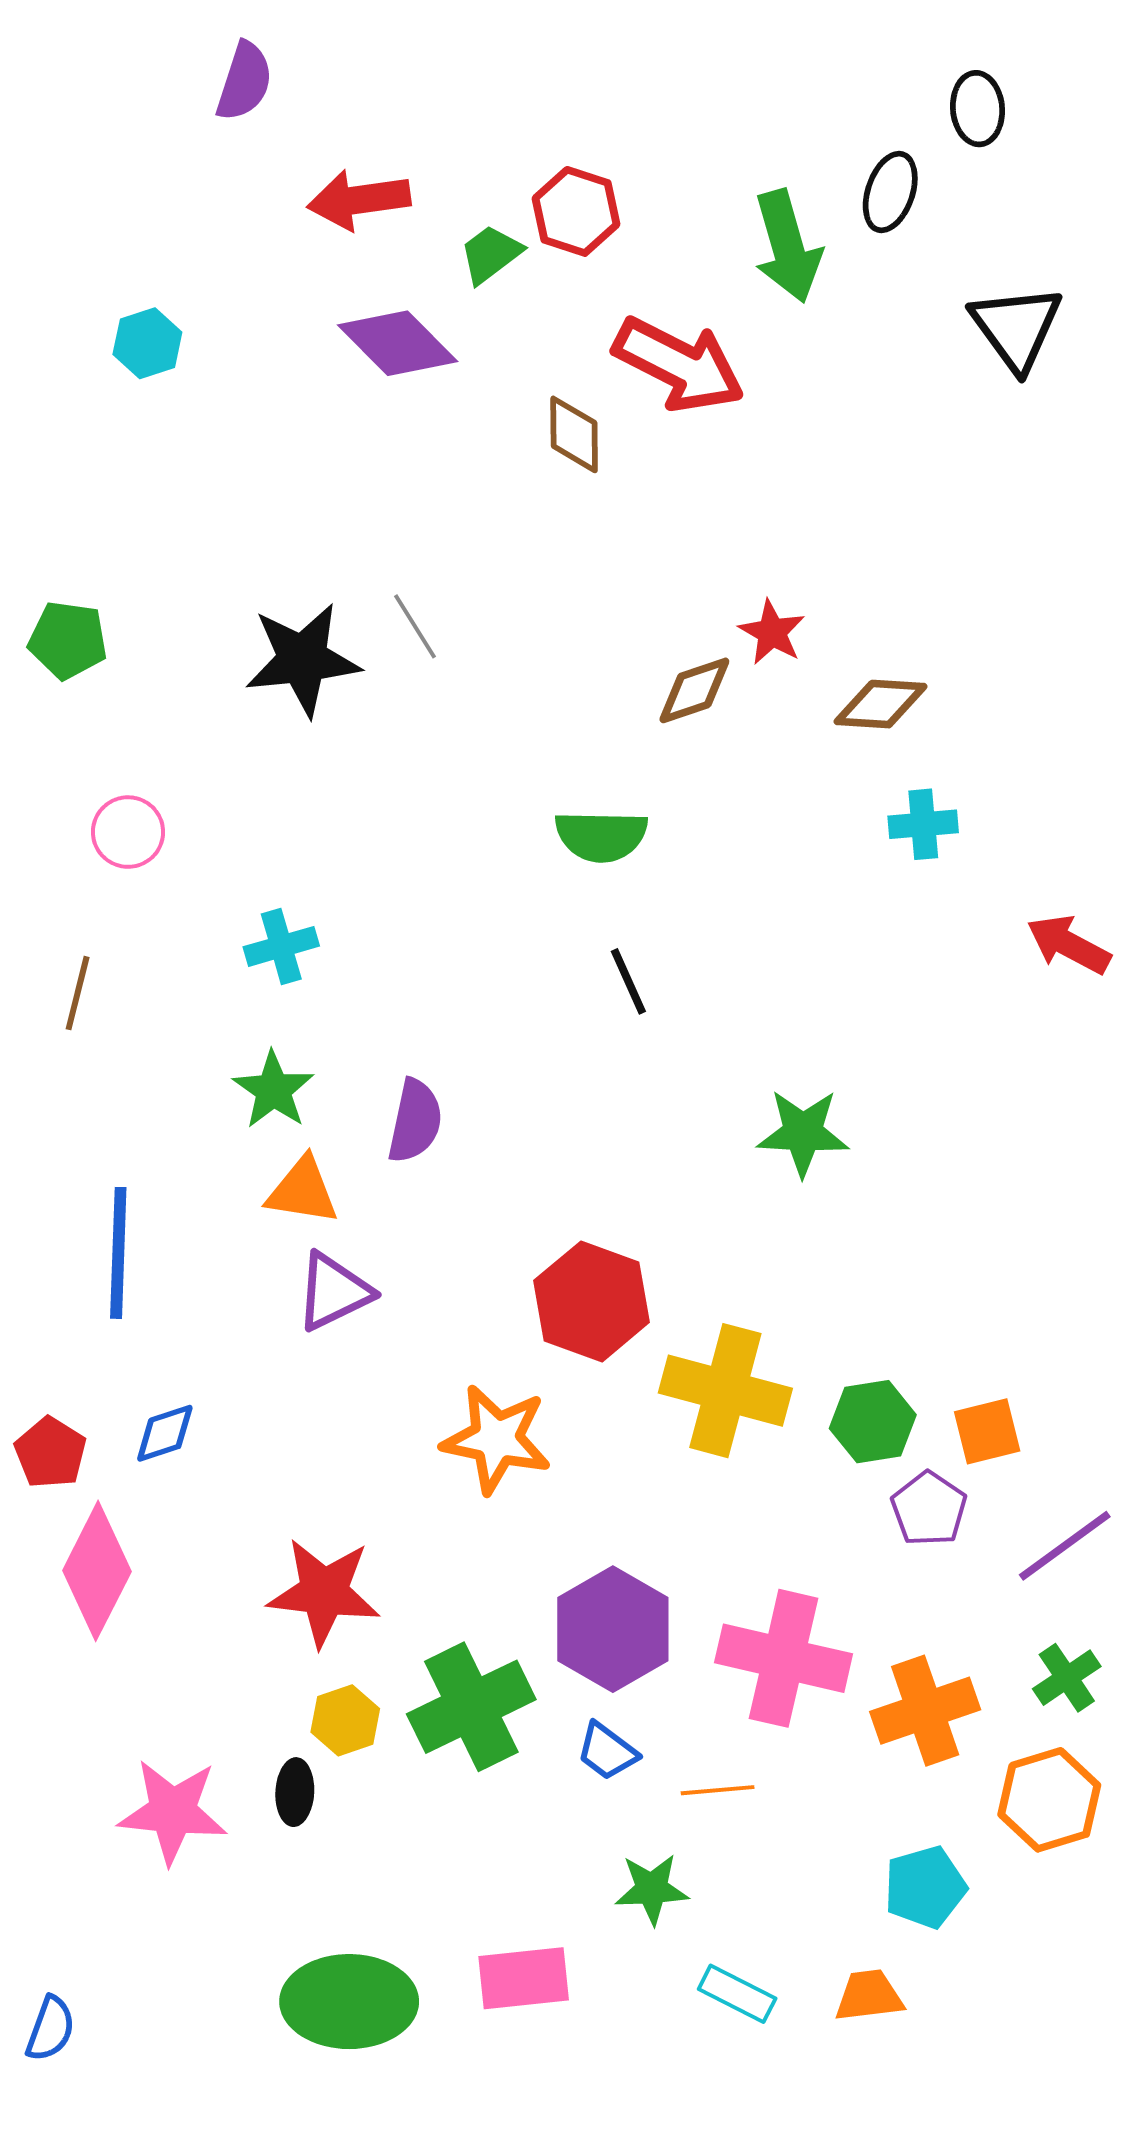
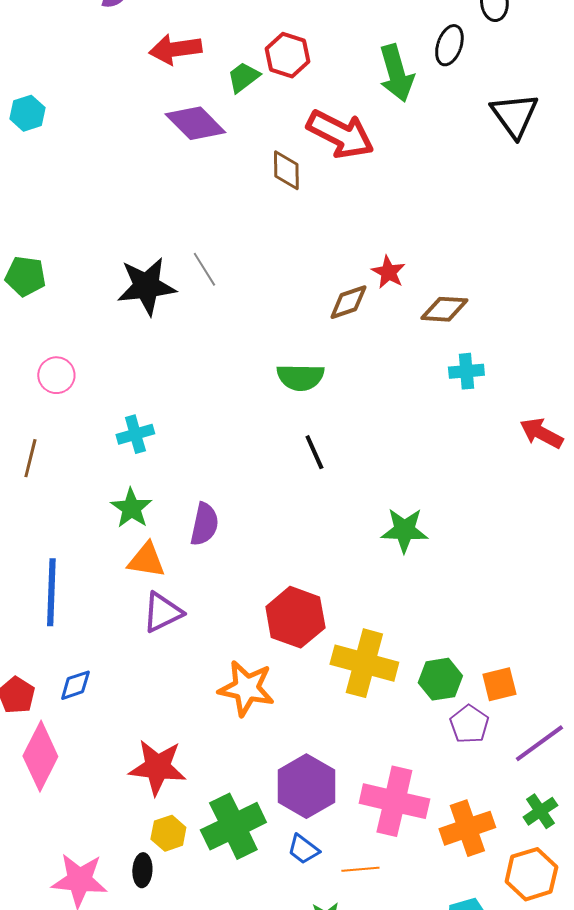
cyan hexagon: (147, 343) -> (27, 113), moved

